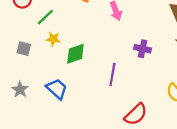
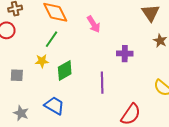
green line: (45, 17) -> (51, 39), moved

